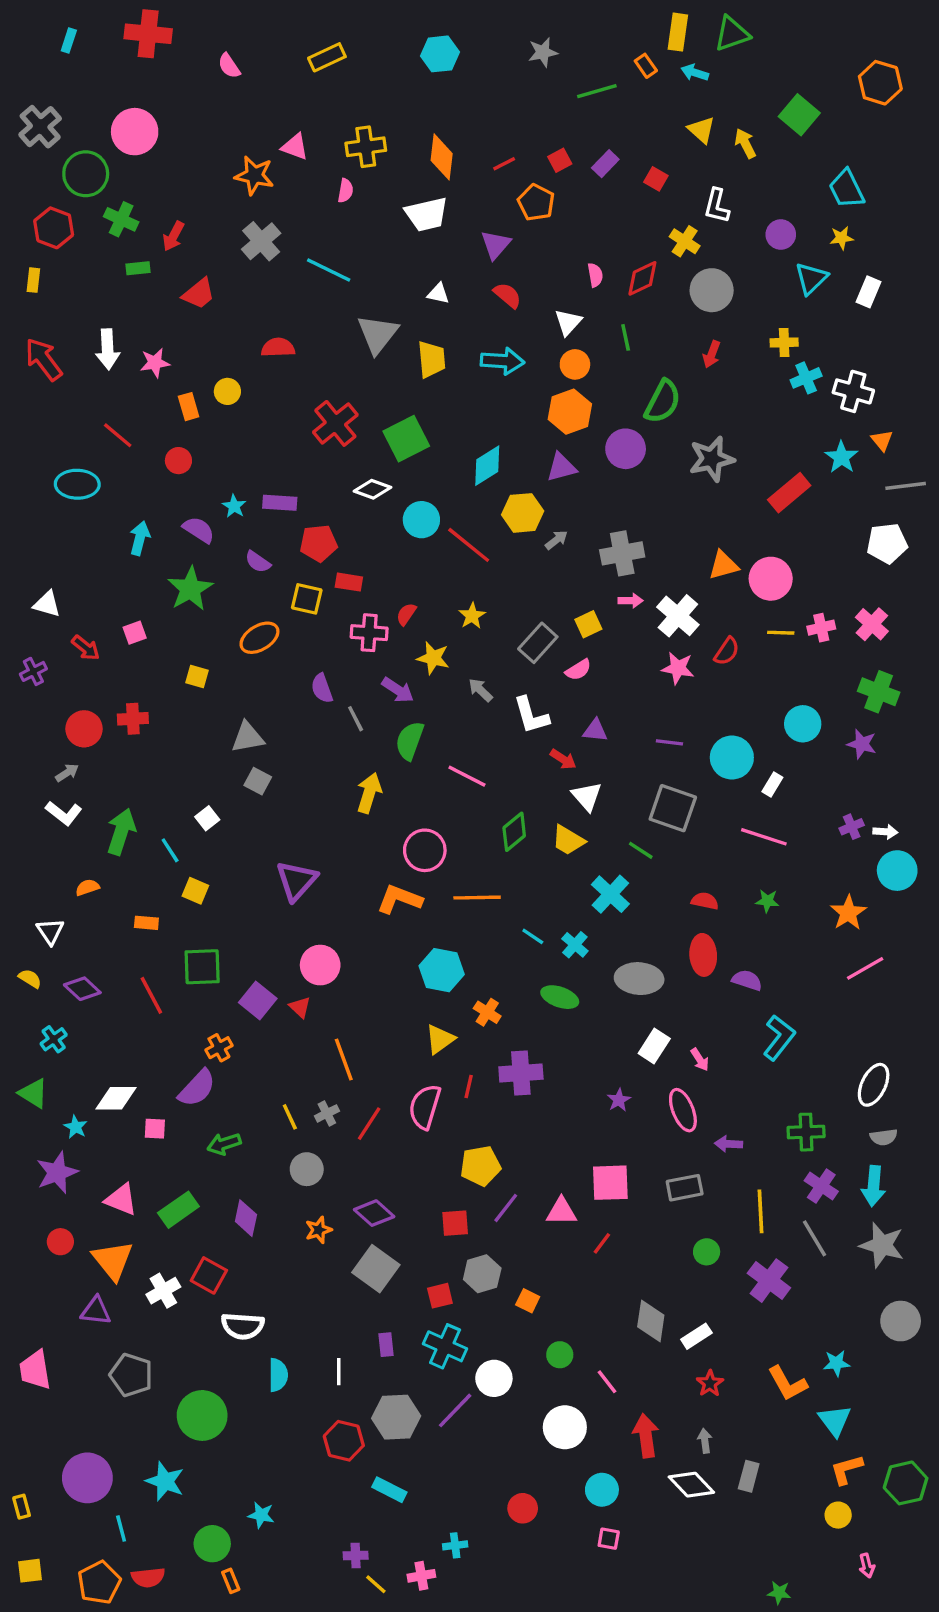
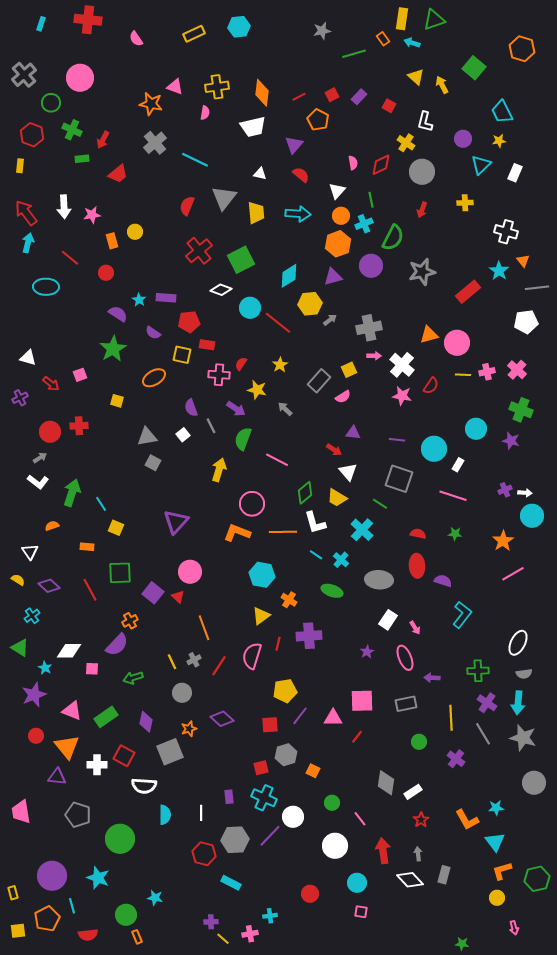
cyan hexagon: (440, 54) -> (239, 27), moved
green circle: (86, 174) -> (51, 103), size x0.7
red semicircle: (278, 348) -> (187, 206), moved, turned -66
cyan cross: (806, 378) -> (364, 224), moved
cyan arrow: (140, 538) -> (28, 243), moved
white L-shape: (531, 715) -> (315, 523), moved
white square: (207, 818) -> (183, 435), moved
gray square: (376, 1269) -> (170, 752), moved, turned 32
purple cross: (769, 1281) -> (456, 759), size x0.7
white cross: (163, 1291) -> (97, 765), turned 30
orange pentagon: (99, 1583) -> (47, 919), moved

